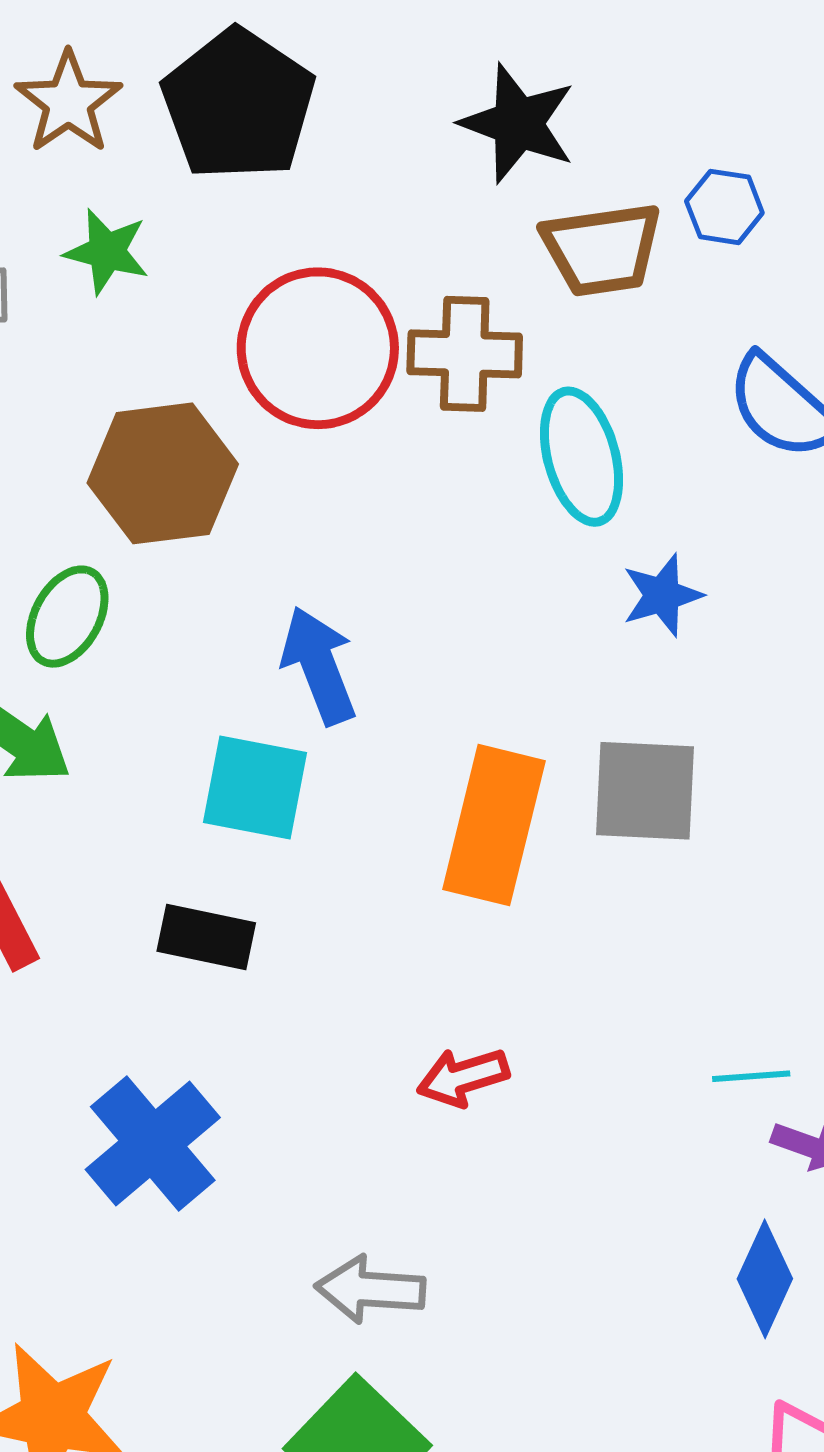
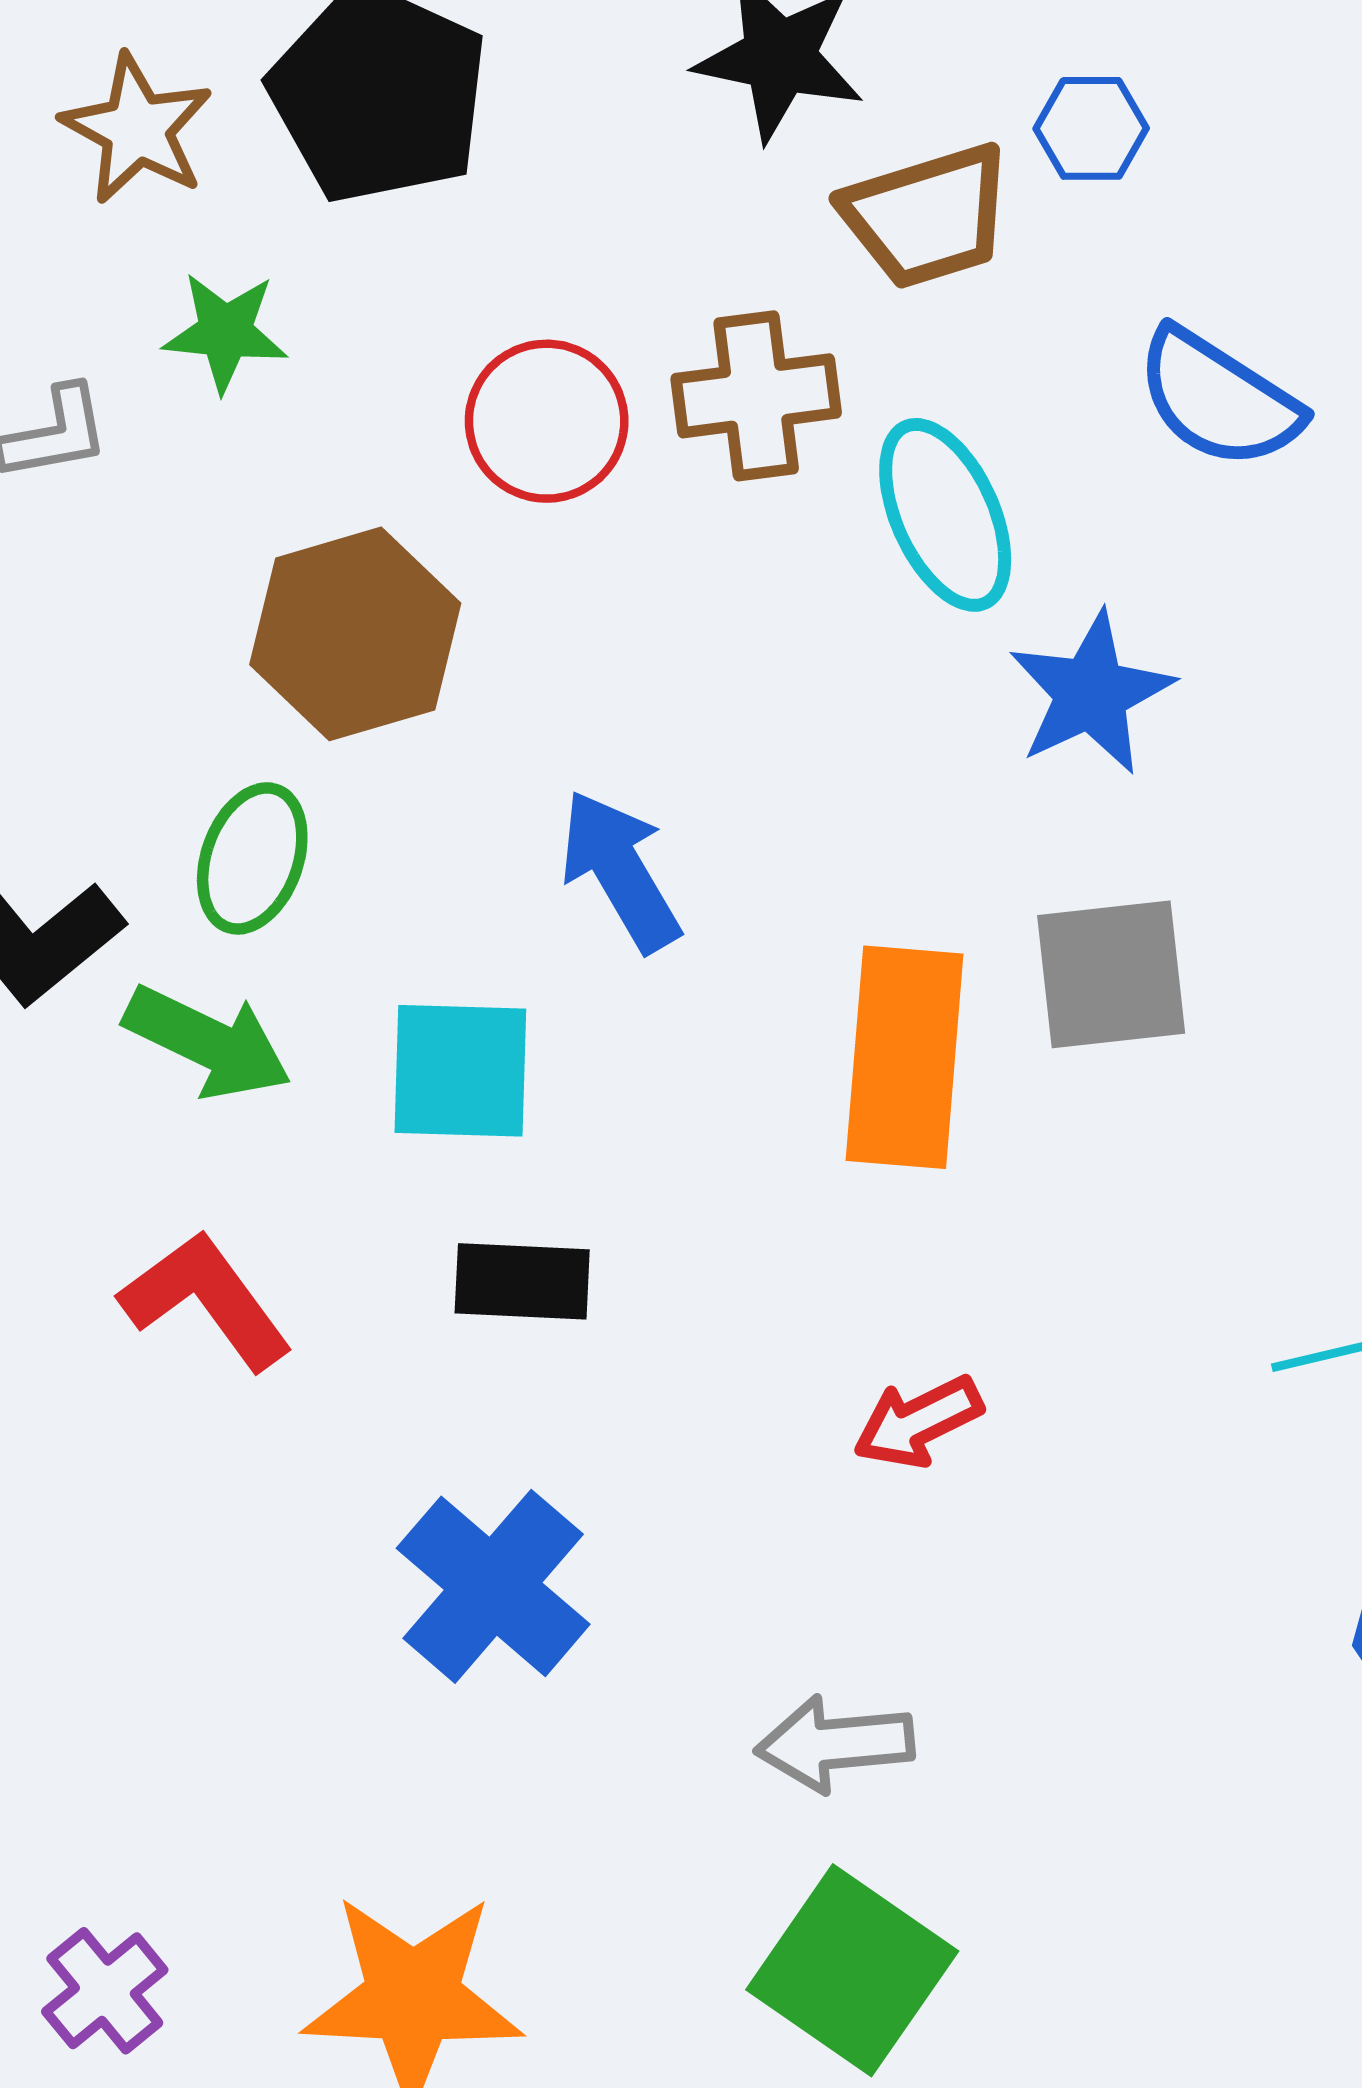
red circle: (318, 348) -> (547, 421), size x0.7
blue star: (662, 595) -> (1091, 693), size x1.4
cyan square: (255, 788) -> (460, 1071), moved

